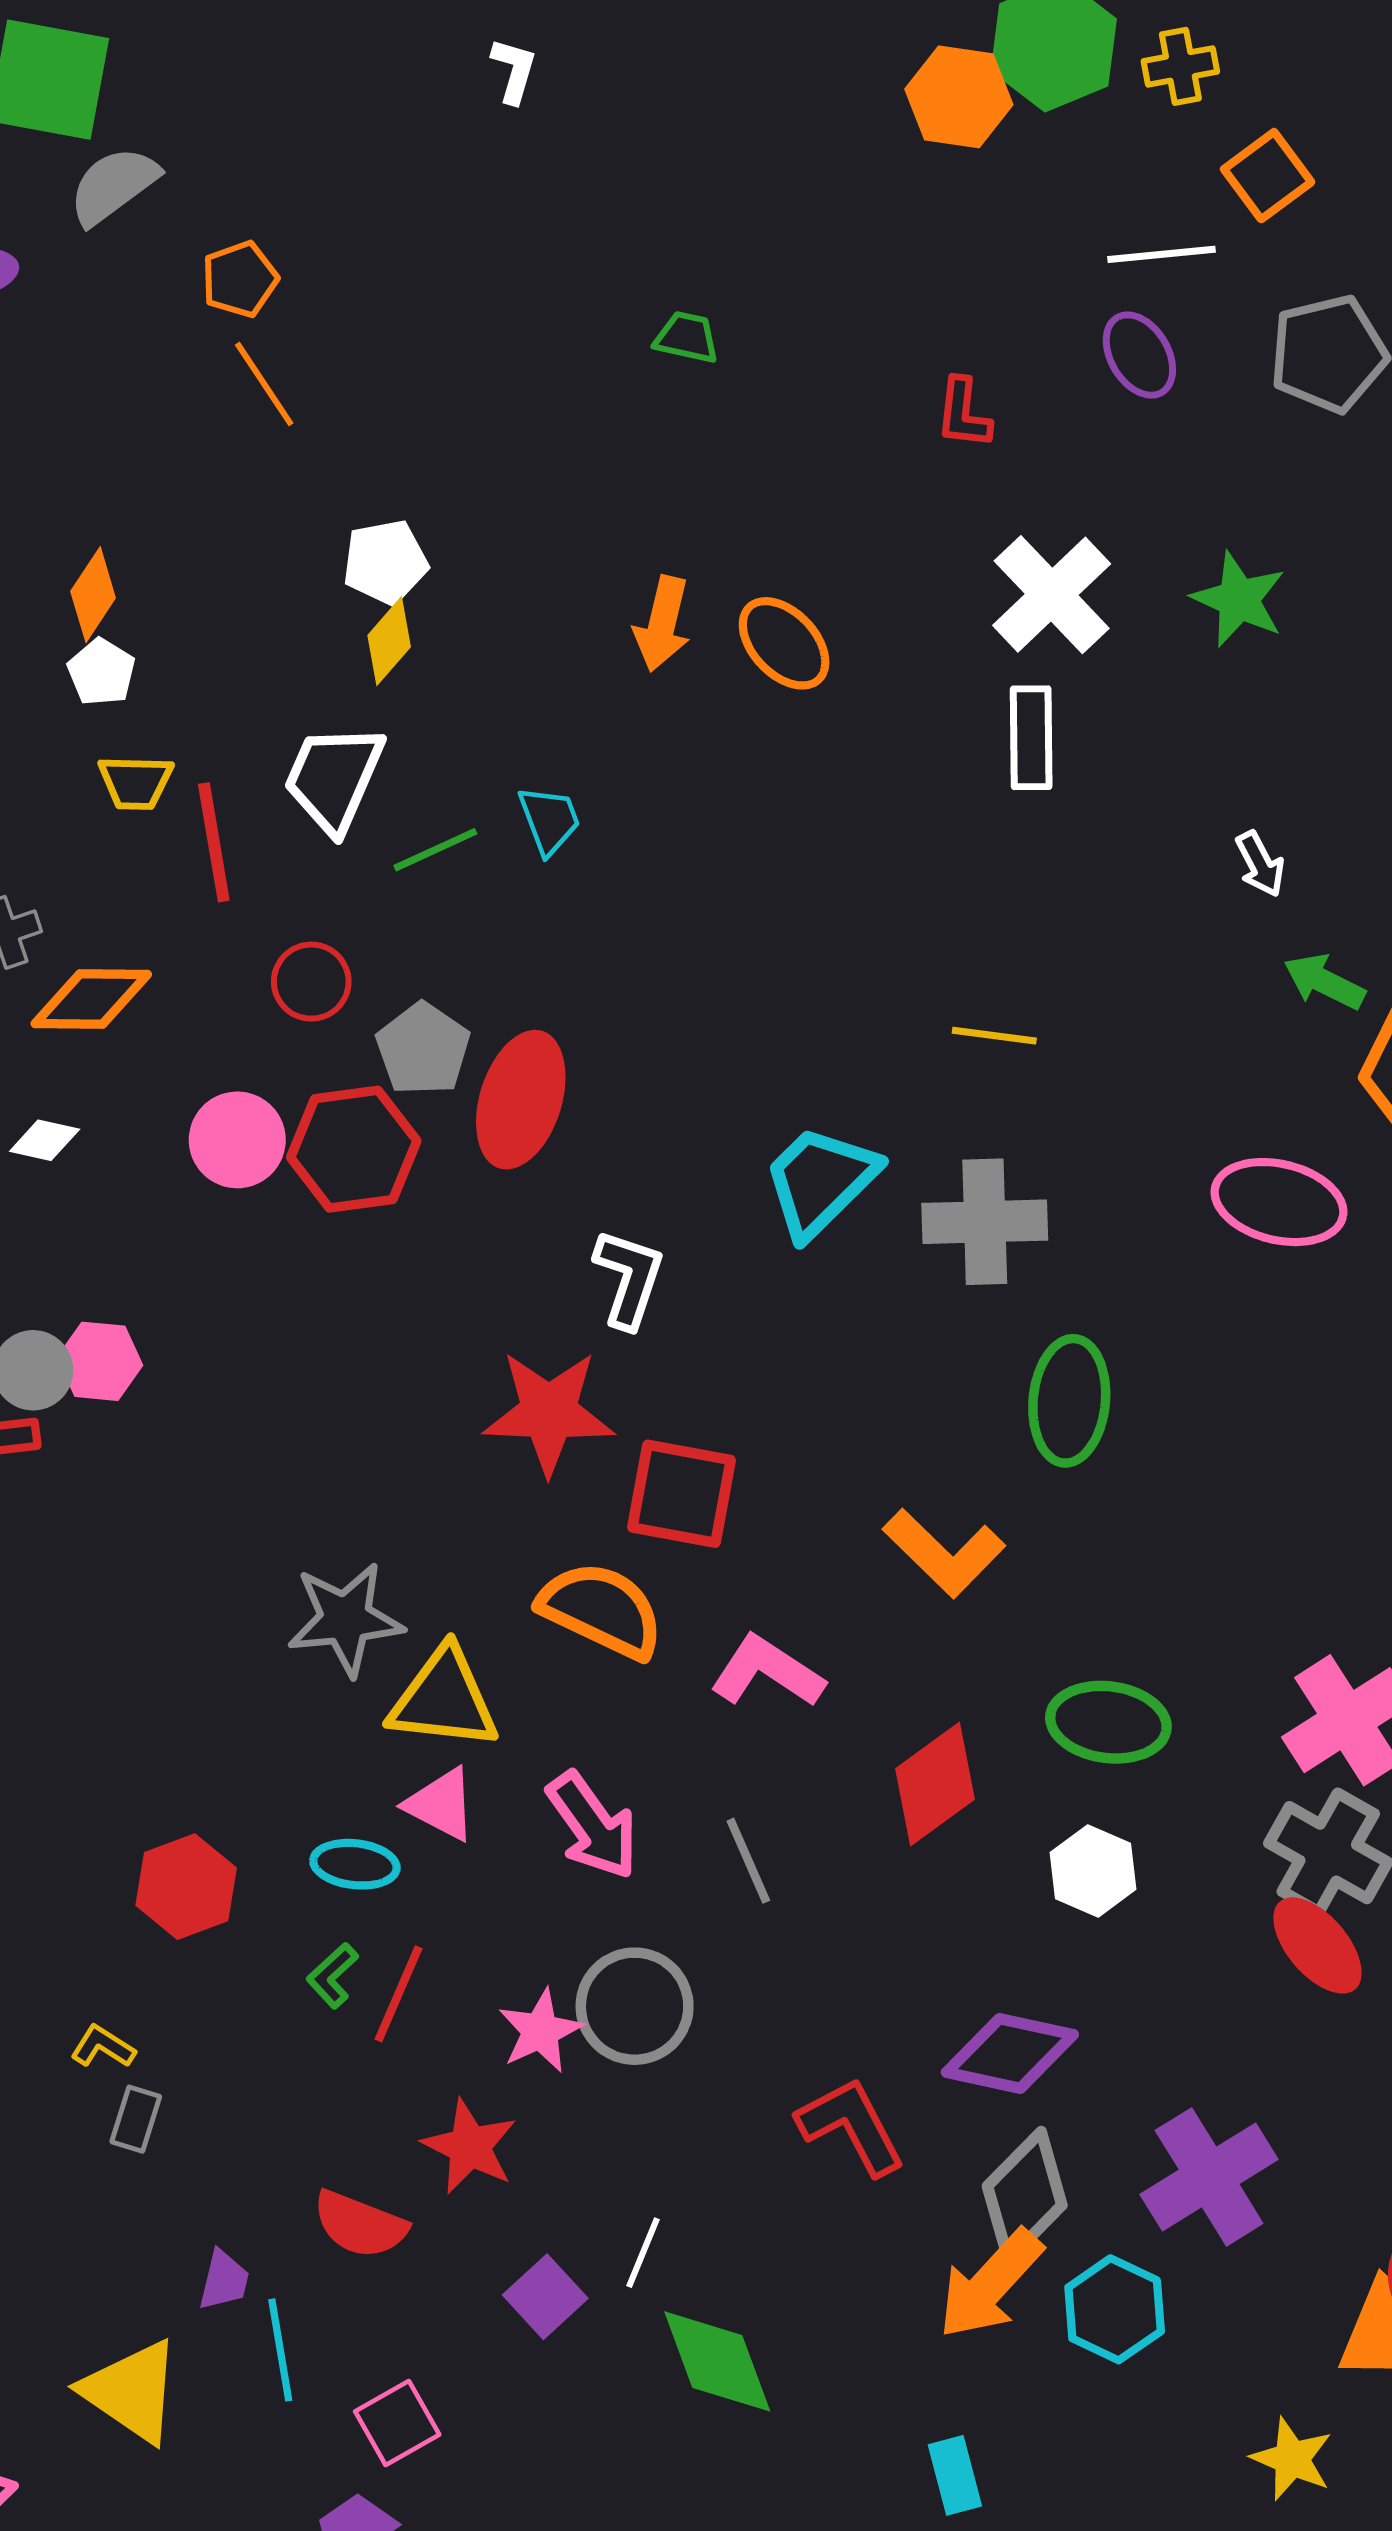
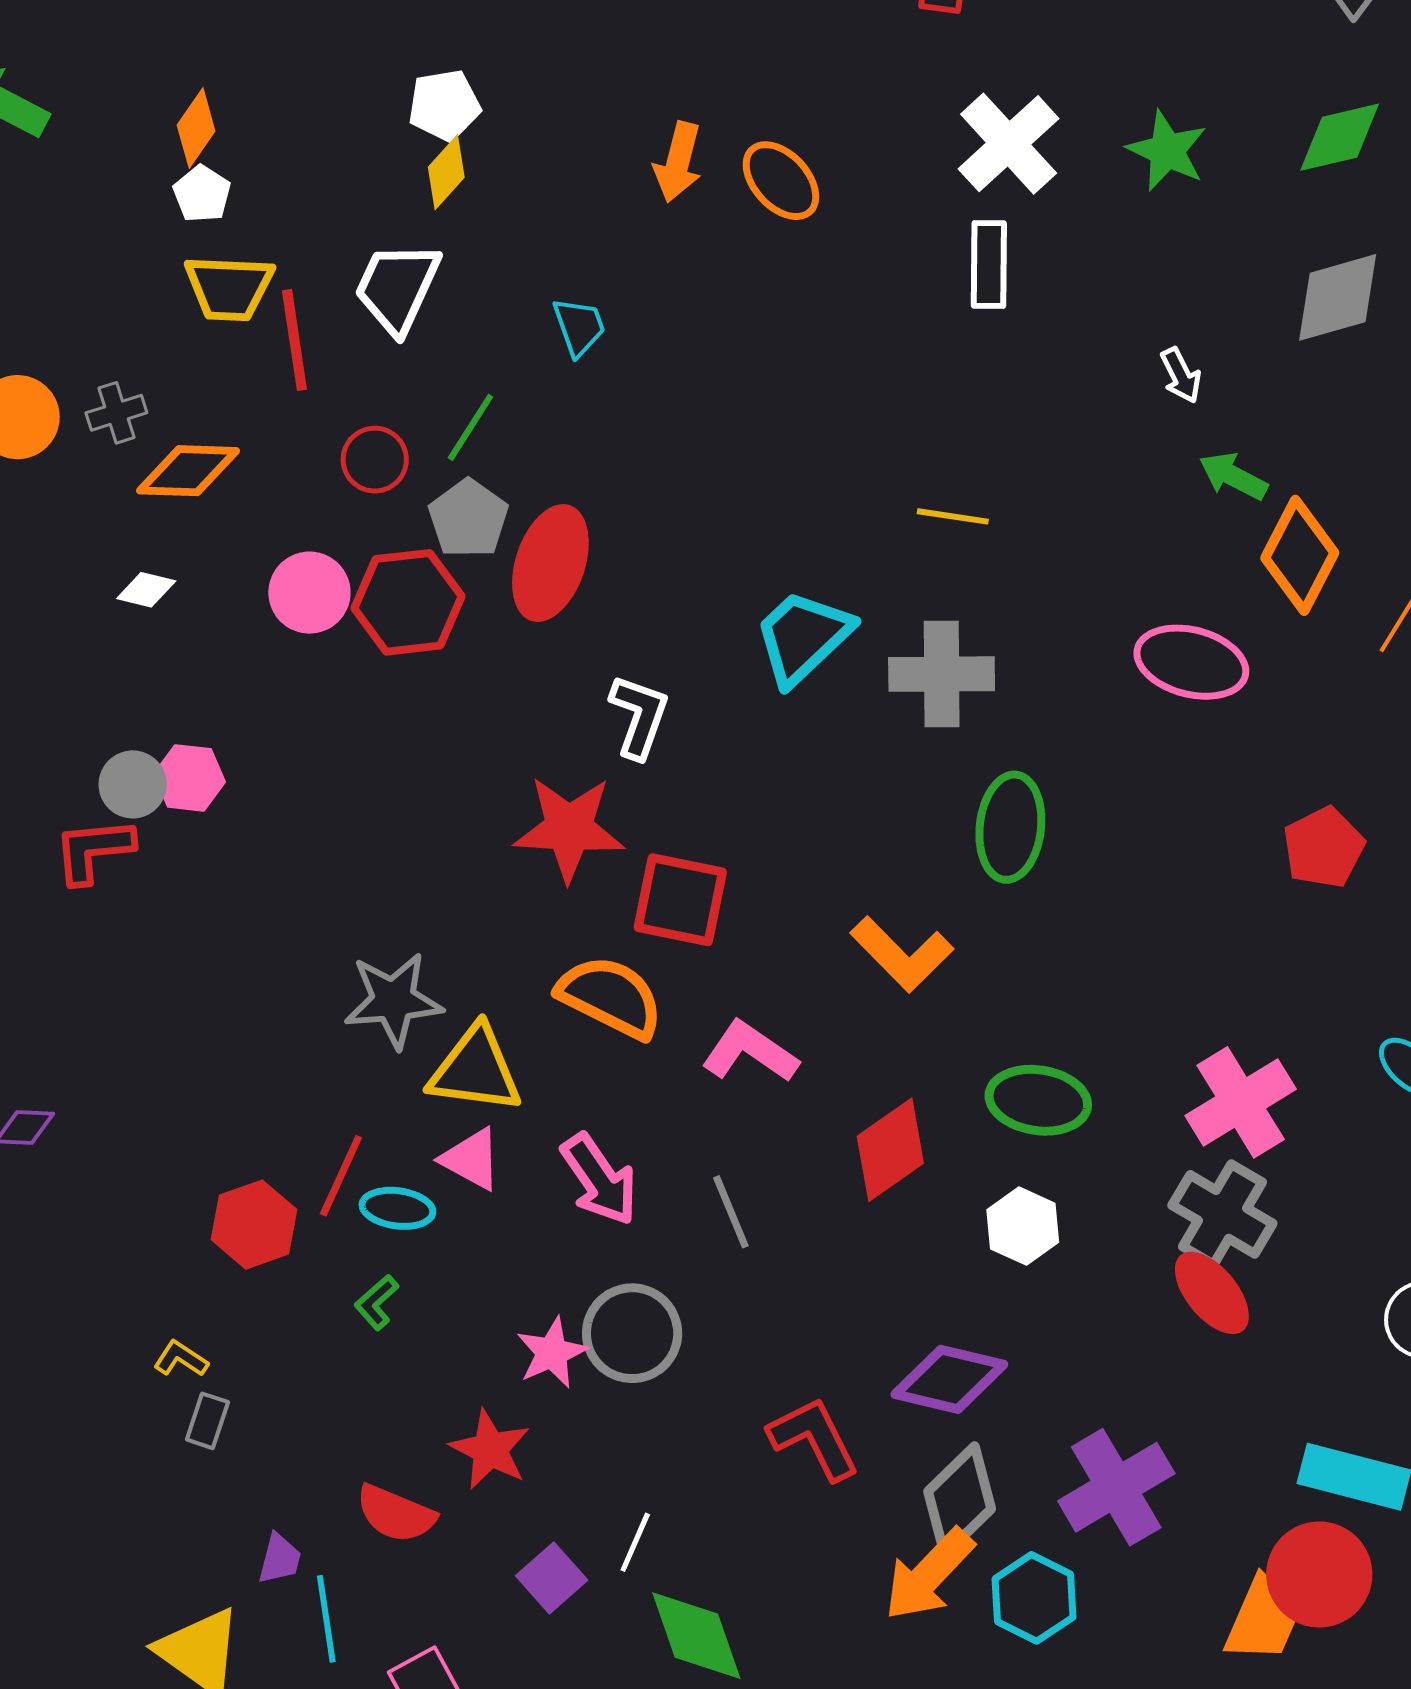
yellow trapezoid: (136, 782) -> (229, 288), size x1.4
green line: (435, 850) -> (470, 427), moved, turned -34
red line: (399, 1994) -> (341, 1176), moved

